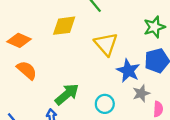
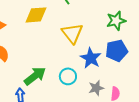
gray star: (141, 93) -> (96, 88), moved
cyan circle: (105, 104) -> (68, 76), moved

